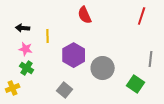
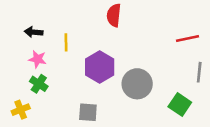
red semicircle: (85, 15) -> (114, 15), turned 30
red line: (142, 16) -> (188, 39), moved, turned 60
gray square: (65, 90) -> (88, 112), turned -35

